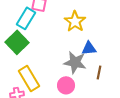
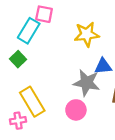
yellow star: (75, 21) -> (87, 34), turned 30
green square: (17, 42) -> (18, 59), size x0.6

